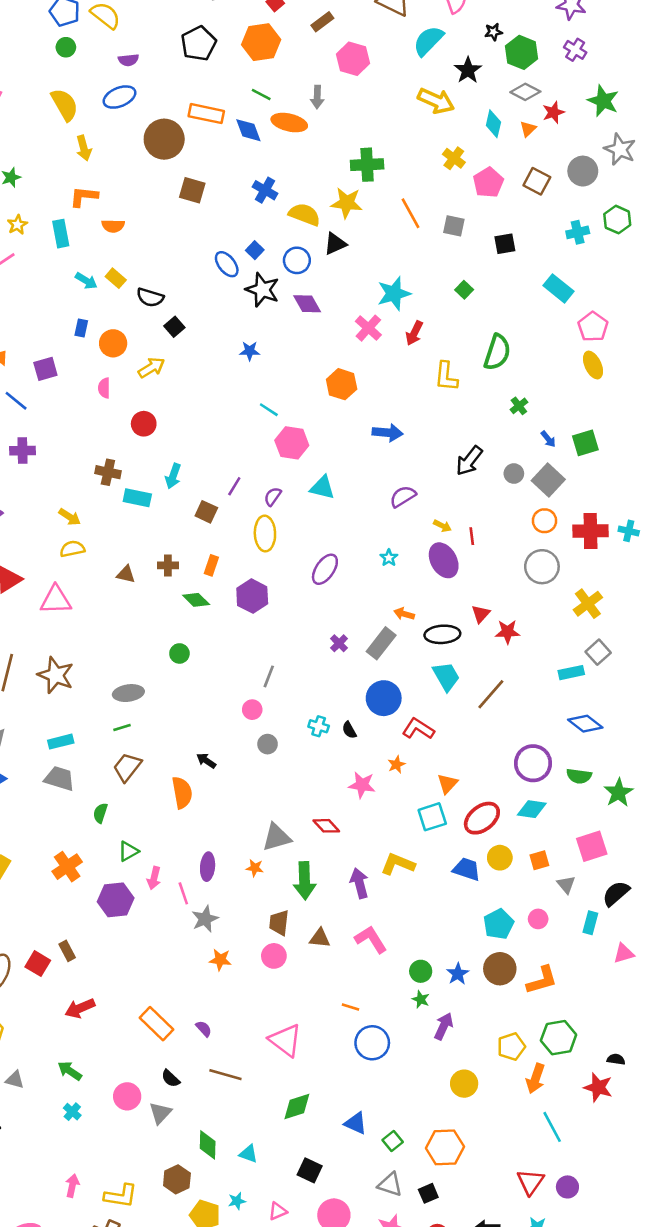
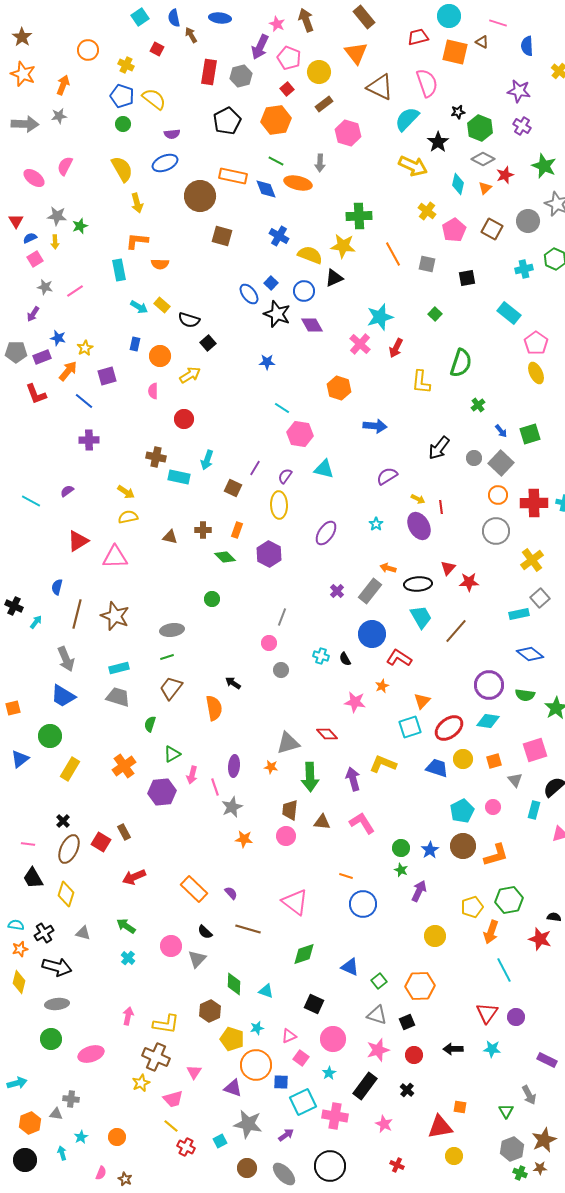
yellow star: (17, 225) -> (85, 348), moved

